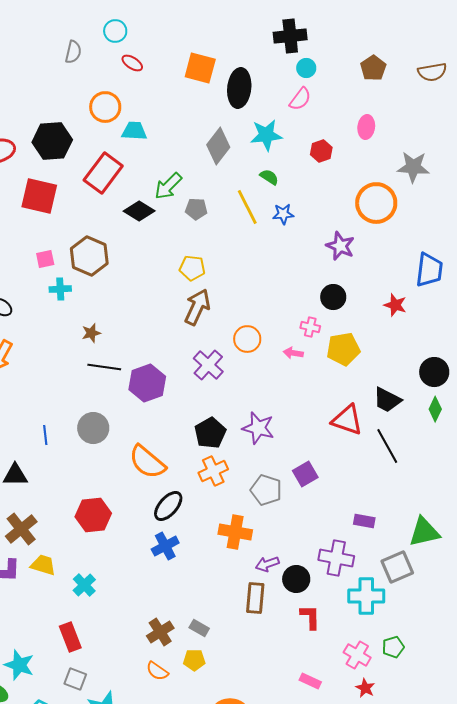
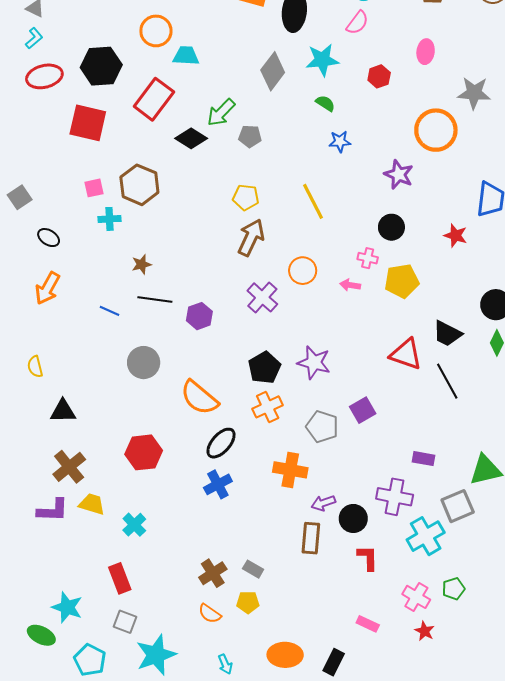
yellow line: (247, 207) -> (313, 201), moved
purple hexagon: (147, 383) -> (199, 316), size x0.7
blue line: (45, 435) -> (109, 311), moved, turned -60
cyan cross: (366, 596) -> (426, 536), turned -30

